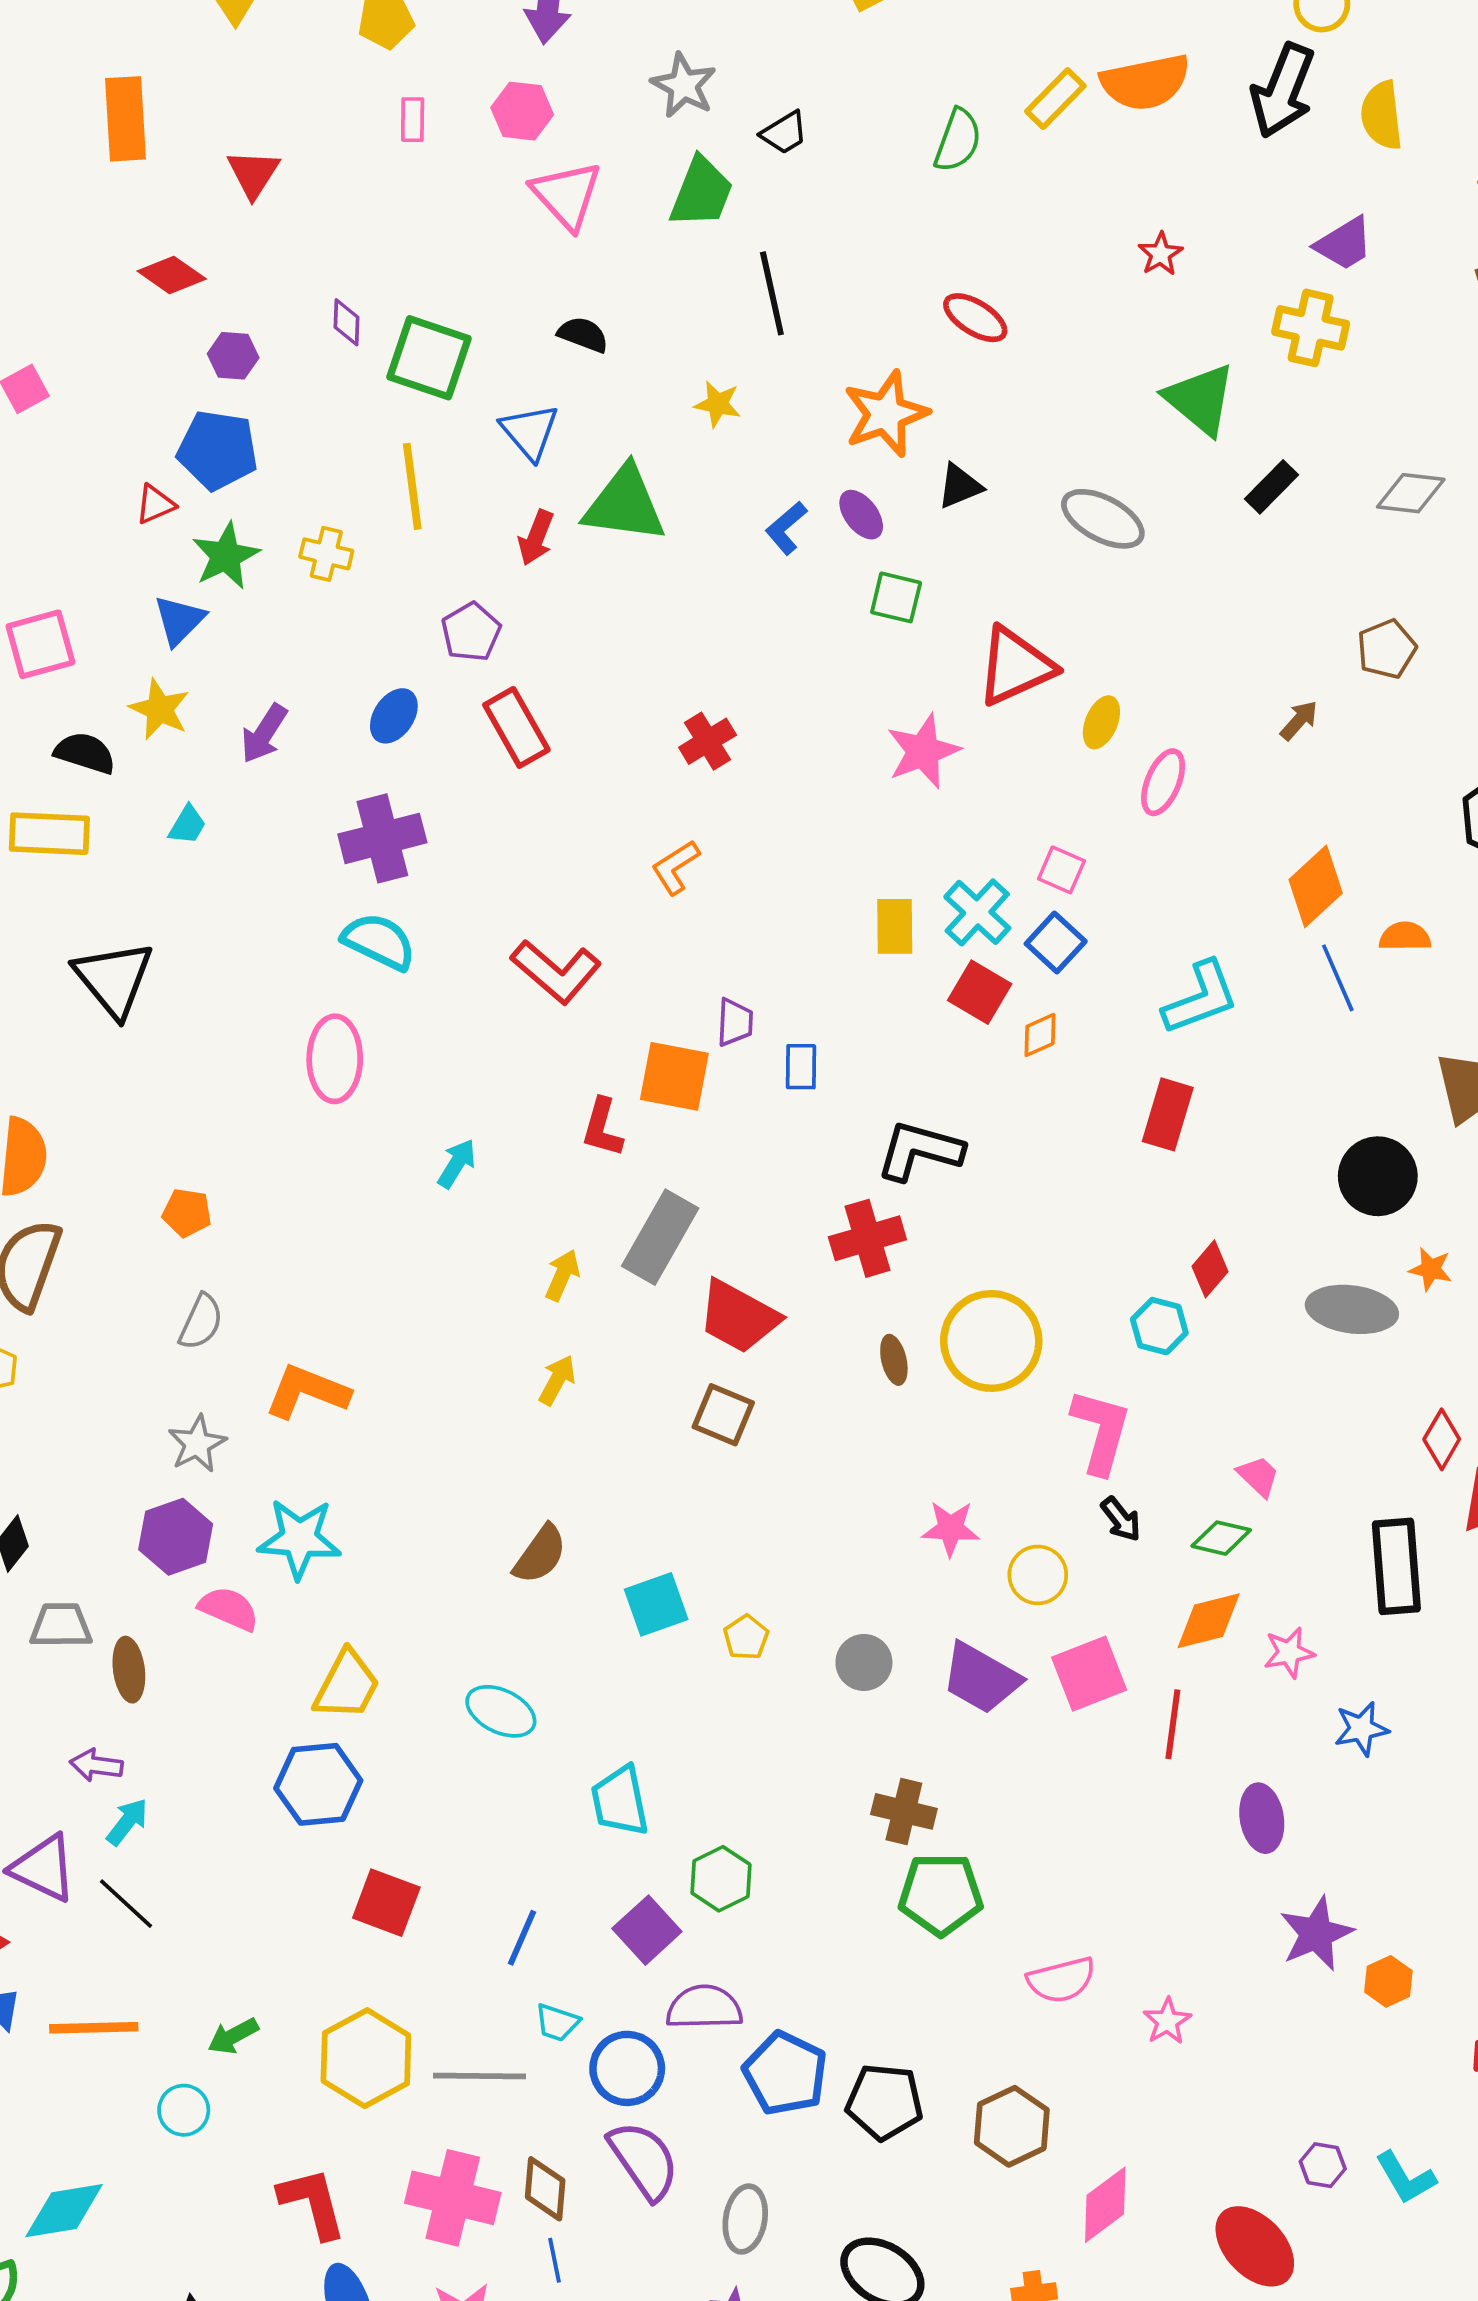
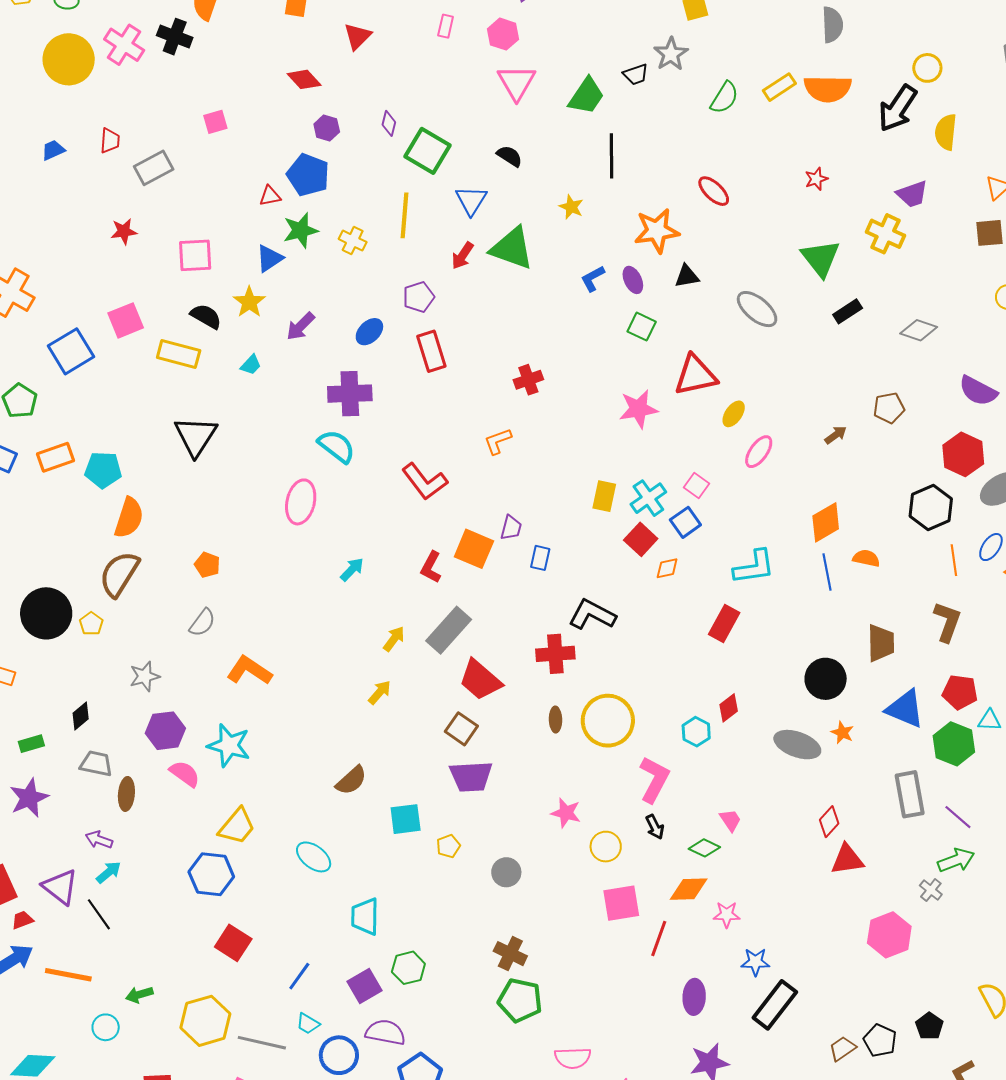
gray star: (684, 85) -> (671, 54), moved
gray star: (197, 1444) -> (145, 676), moved
black rectangle: (1396, 1566) -> (775, 1005), moved, turned 30
purple trapezoid: (981, 1678) -> (471, 777), moved, turned -45

